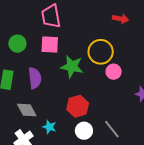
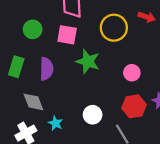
yellow circle: (101, 52) -> (114, 28), moved
red hexagon: (78, 106) -> (134, 106), moved
white circle: (84, 131) -> (93, 115), moved

